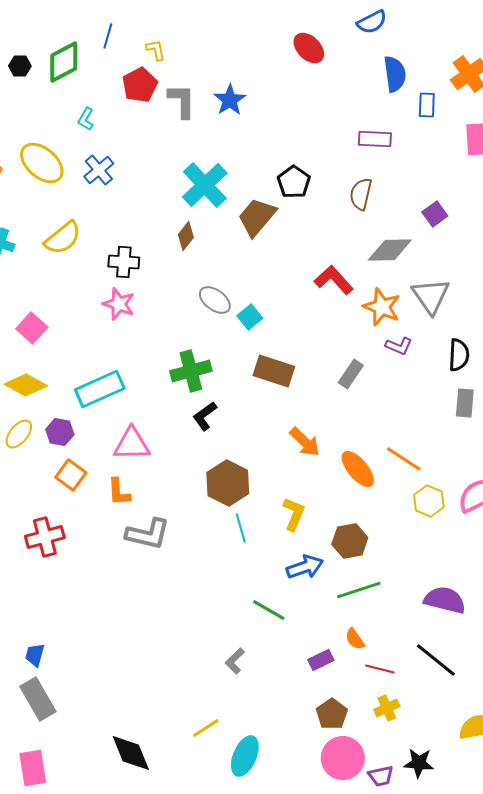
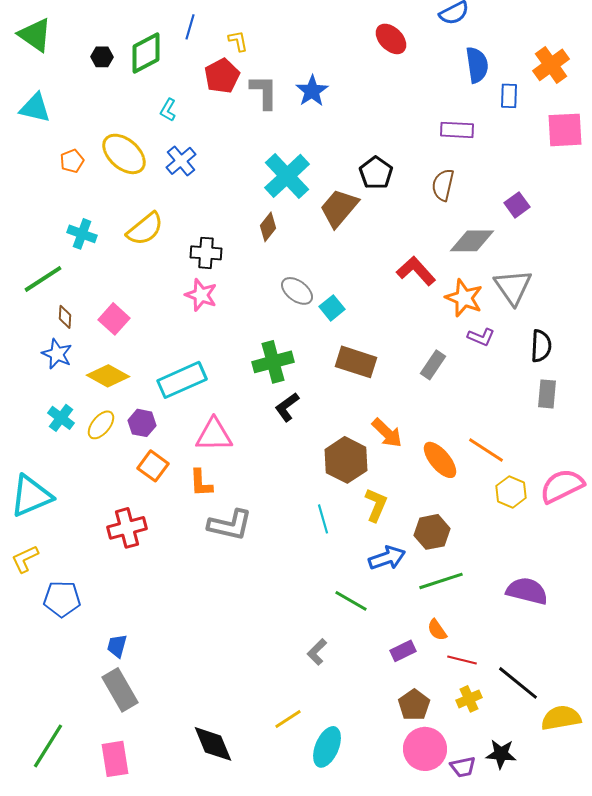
brown hexagon: (228, 483) -> (346, 460), moved
black line: (436, 660) -> (518, 683), moved

